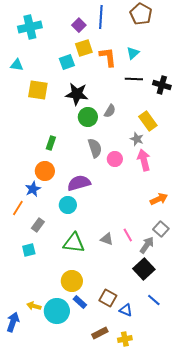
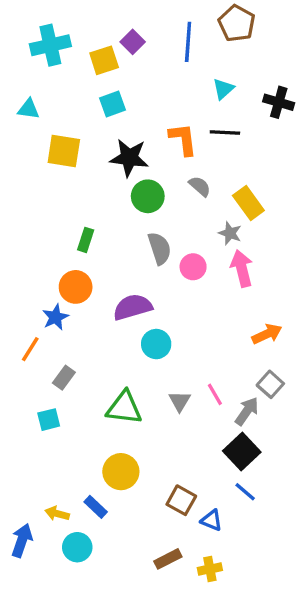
blue line: (101, 17) -> (188, 42), moved
yellow square: (84, 48) -> (104, 60), moved
orange L-shape: (108, 57) -> (183, 139), moved
black cross: (162, 85) -> (279, 102), moved
gray semicircle: (110, 111) -> (200, 186), moved, turned -80
cyan circle: (68, 205) -> (156, 344), moved
gray triangle: (107, 239) -> (180, 401), turned 40
blue line: (154, 300) -> (245, 492), moved
blue rectangle: (80, 302) -> (96, 507), moved
cyan circle: (57, 311) -> (77, 547), moved, size x0.7

